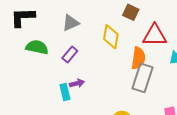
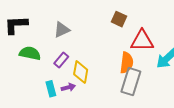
yellow diamond: (111, 37) -> (81, 72), moved
cyan rectangle: (65, 92) -> (51, 89), moved

